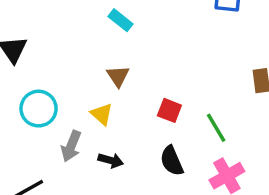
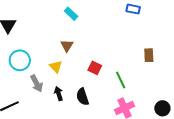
gray arrow: (71, 146) -> (37, 83), turned -54
black arrow: (111, 160) -> (59, 94), turned -128
black semicircle: (172, 161) -> (83, 97), moved

